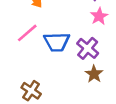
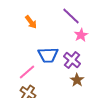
pink line: (27, 33) -> (27, 72), moved

